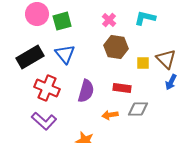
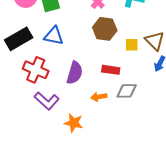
blue triangle: (65, 54) -> (54, 36), turned -40
purple L-shape: (44, 121) -> (47, 101), moved

